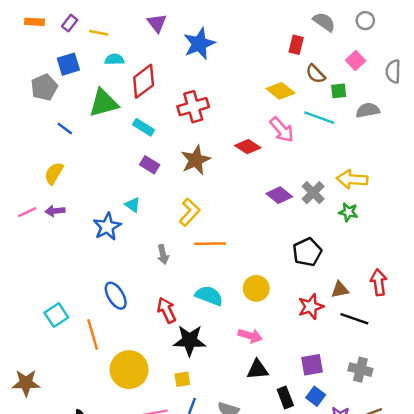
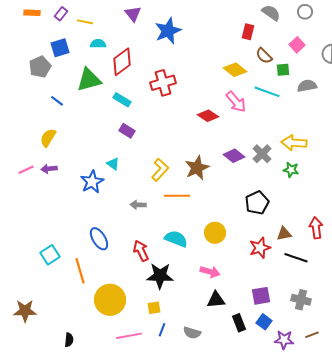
brown star: (196, 160) -> (197, 168), moved
gray arrow: (163, 254) -> (138, 205), turned 105

